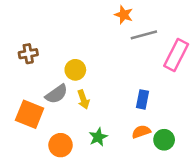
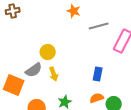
orange star: (124, 15) -> (74, 11), moved
brown cross: (28, 54) -> (13, 11), moved

